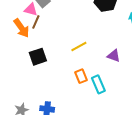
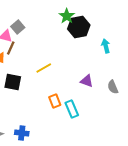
yellow line: (79, 46) -> (44, 68), moved
black square: (38, 57) -> (13, 82), turned 30

